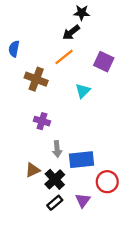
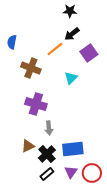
black arrow: (71, 32) -> (72, 34), moved
purple square: (104, 62) -> (89, 53), turned 30
purple cross: (42, 121) -> (36, 104), size x1.5
blue rectangle: (82, 160) -> (73, 149), moved
red circle: (107, 182) -> (92, 173), moved

